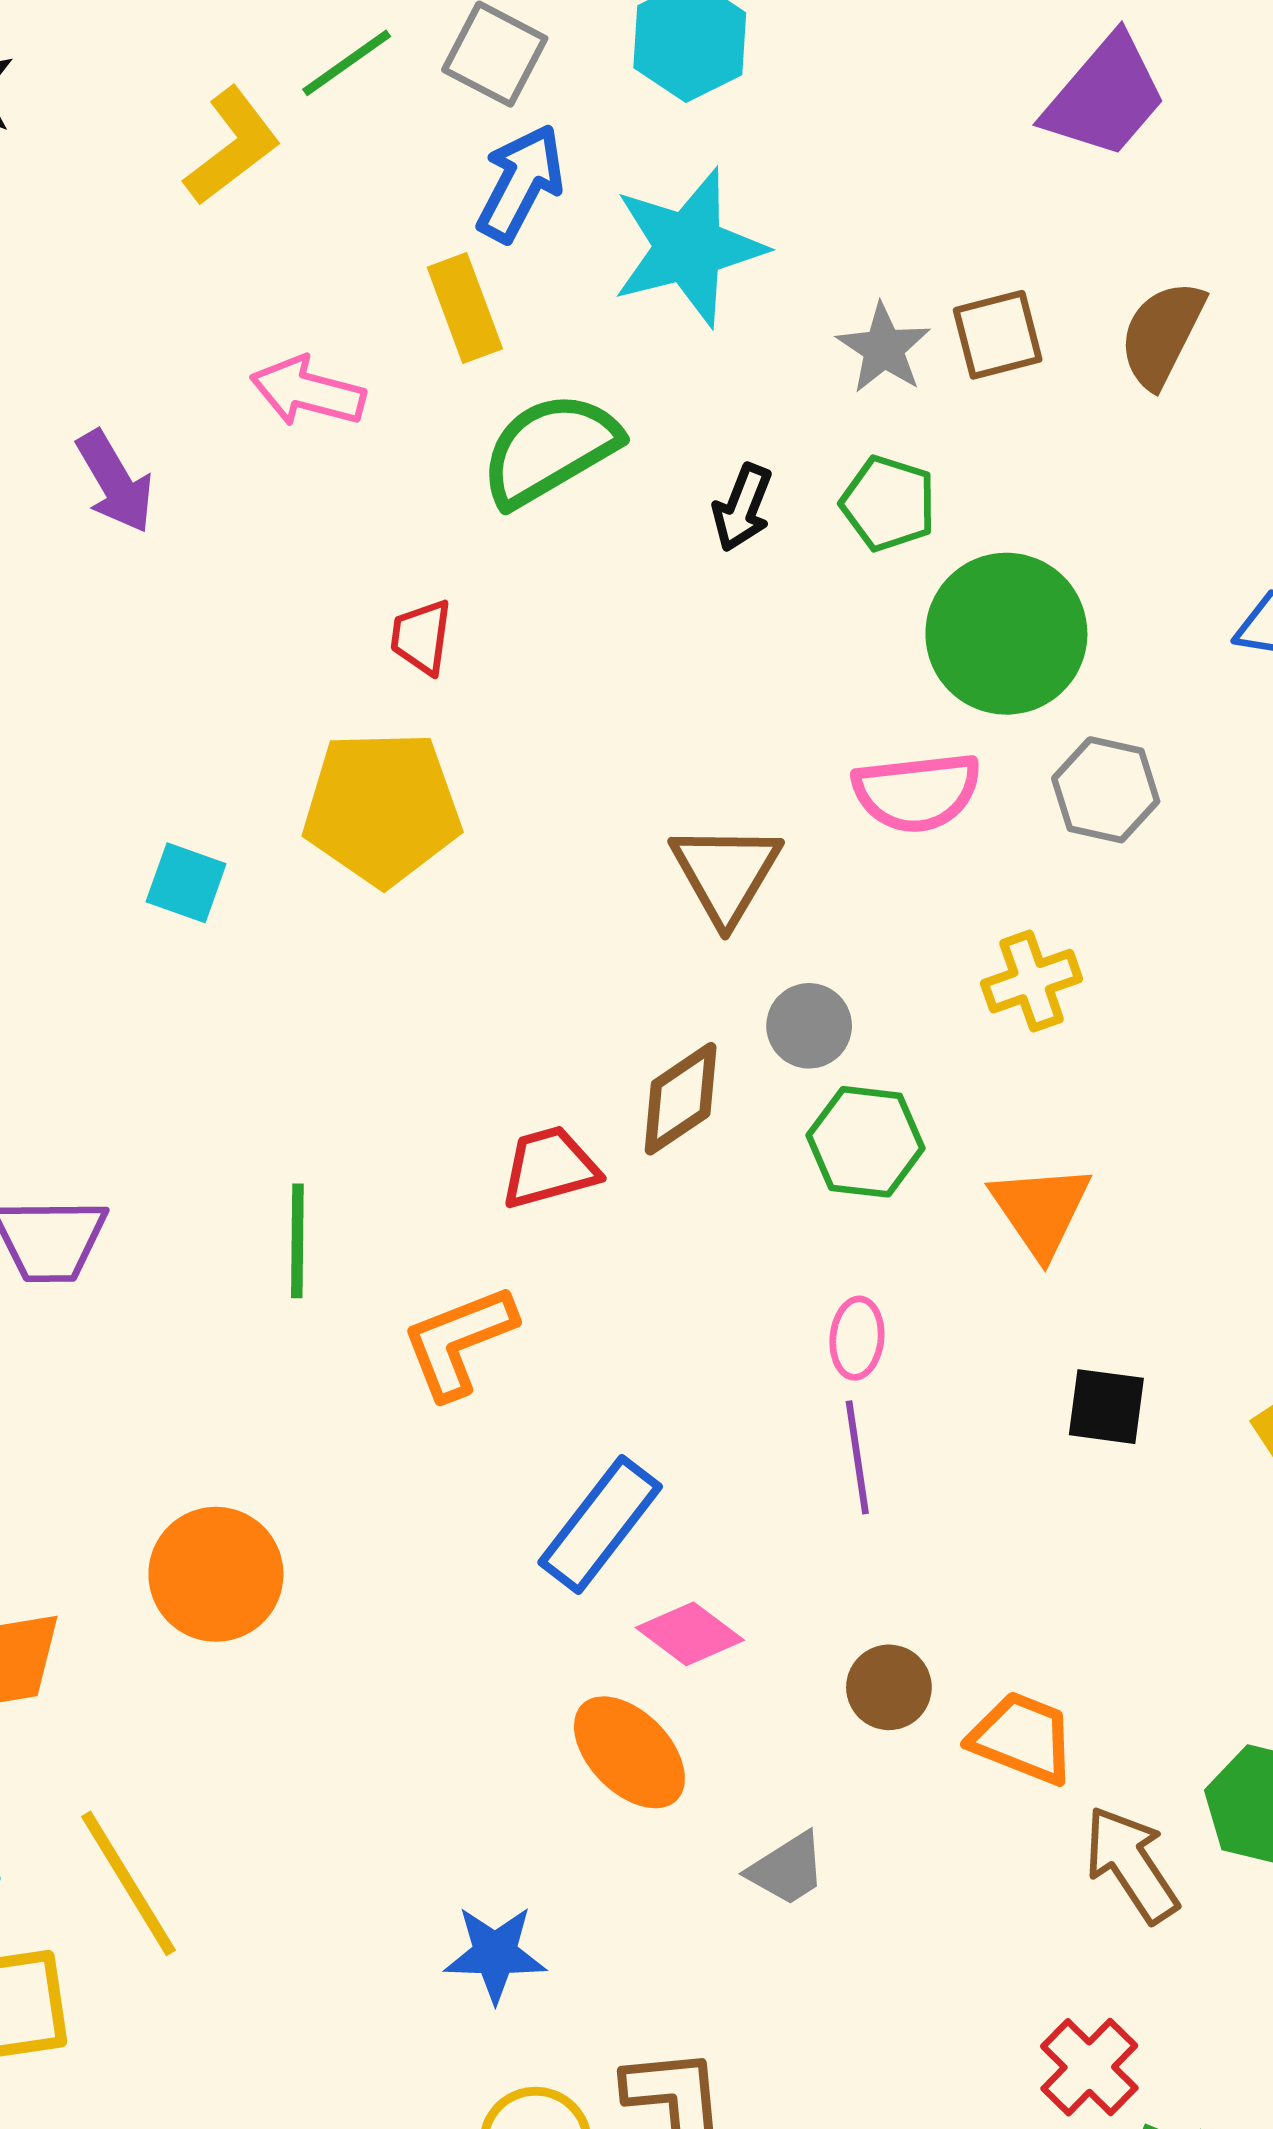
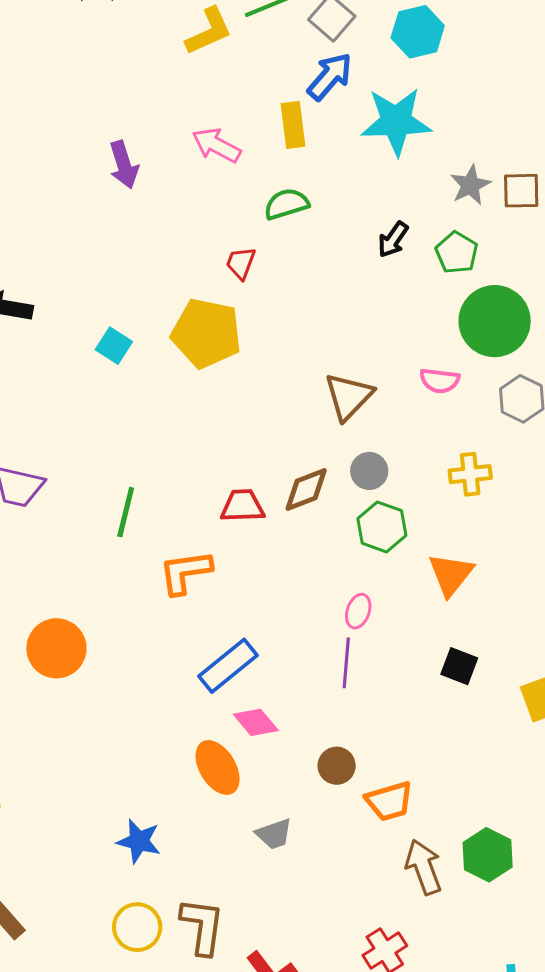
green semicircle: (550, 449) -> (286, 204), moved, size x0.7
pink semicircle: (917, 792) -> (440, 381), size x0.7
orange trapezoid: (1022, 1738) -> (389, 801), turned 129

